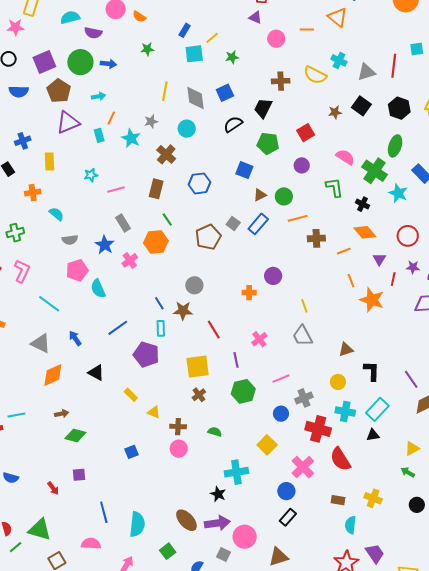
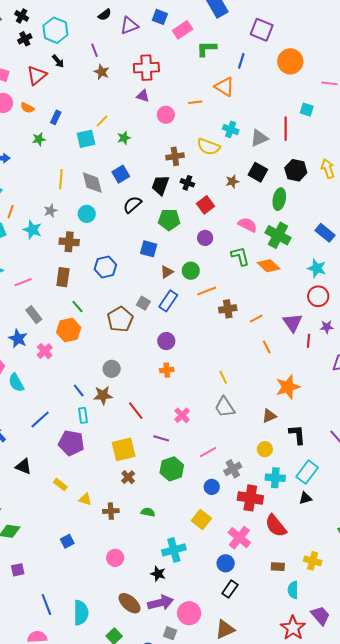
blue rectangle: (185, 30) -> (56, 117), moved
cyan square: (417, 49) -> (307, 110), turned 32
green ellipse: (395, 146) -> (279, 199), moved
brown cross: (166, 154) -> (69, 242), turned -30
cyan star: (398, 193) -> (317, 268), moved
black cross: (363, 204) -> (187, 183), moved
orange diamond: (365, 232) -> (269, 266), moved
purple triangle: (379, 259) -> (293, 323), size x1.5
purple circle: (273, 276) -> (166, 341), moved
orange star: (372, 300) -> (288, 387), moved, turned -30
purple line: (236, 360) -> (161, 438), turned -56
pink circle: (179, 449) -> (115, 558), moved

